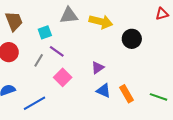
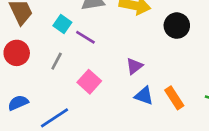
cyan square: (45, 32) -> (62, 24), turned -32
purple line: (57, 51) -> (85, 37), moved

